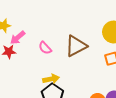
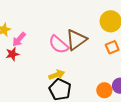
pink semicircle: (45, 48) -> (59, 44), moved, size x1.5

